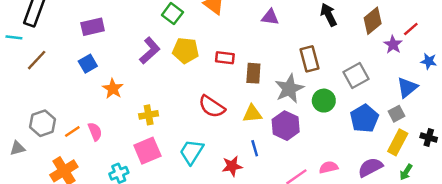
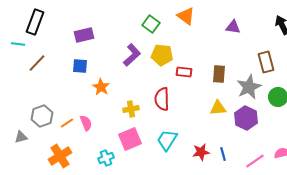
red rectangle: (225, 58) -> (184, 72), moved
blue square: (88, 64) -> (80, 66), turned 35
red semicircle: (212, 107) -> (162, 99), moved, turned 55
blue line: (255, 148) -> (223, 154), moved

